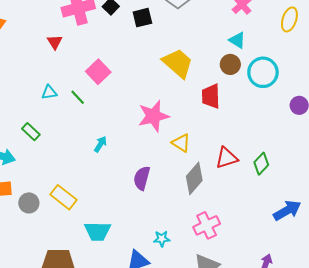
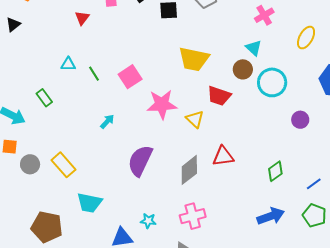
yellow trapezoid: (178, 63) -> (194, 59), turned 140
pink square: (98, 72) -> (130, 77), moved
red trapezoid: (211, 96) -> (219, 96), turned -80
yellow triangle: (181, 143) -> (195, 119), moved
green diamond: (261, 164) -> (275, 171), moved
purple semicircle: (142, 178) -> (140, 161), size x1.4

